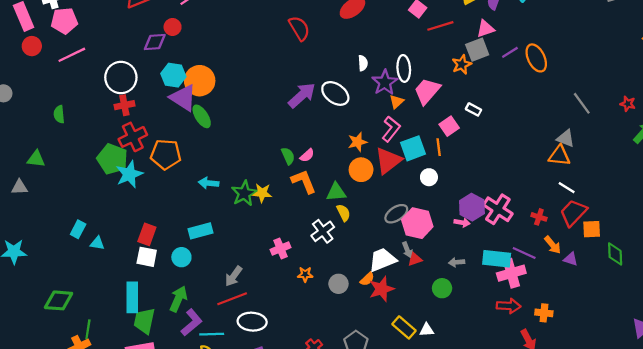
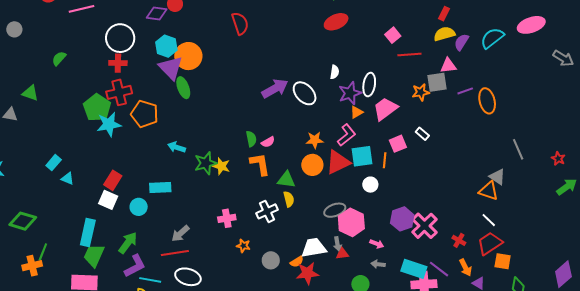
red semicircle: (299, 28) -> (240, 23), moved
green semicircle: (59, 114) -> (59, 58), turned 35
pink arrow: (462, 223) -> (377, 244), moved

